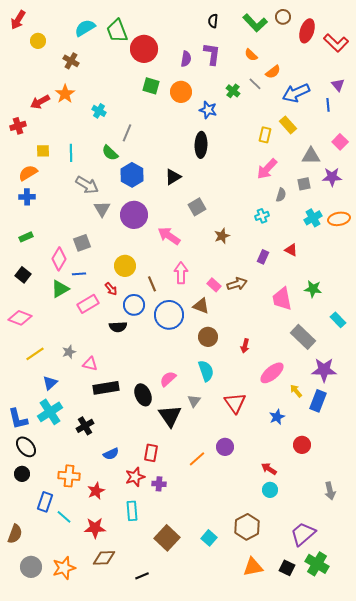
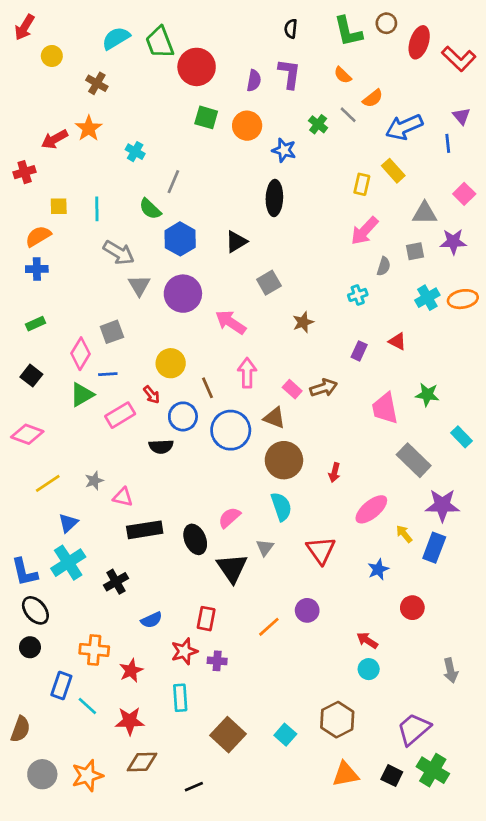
green L-shape: (255, 23) -> (348, 31), turned 30
brown circle: (208, 337) -> (284, 460), size x1.4

